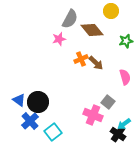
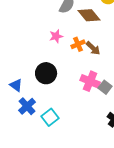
pink star: (59, 39) -> (56, 36), moved
black circle: (38, 102) -> (46, 73), moved
pink cross: (93, 115) -> (90, 81), moved

